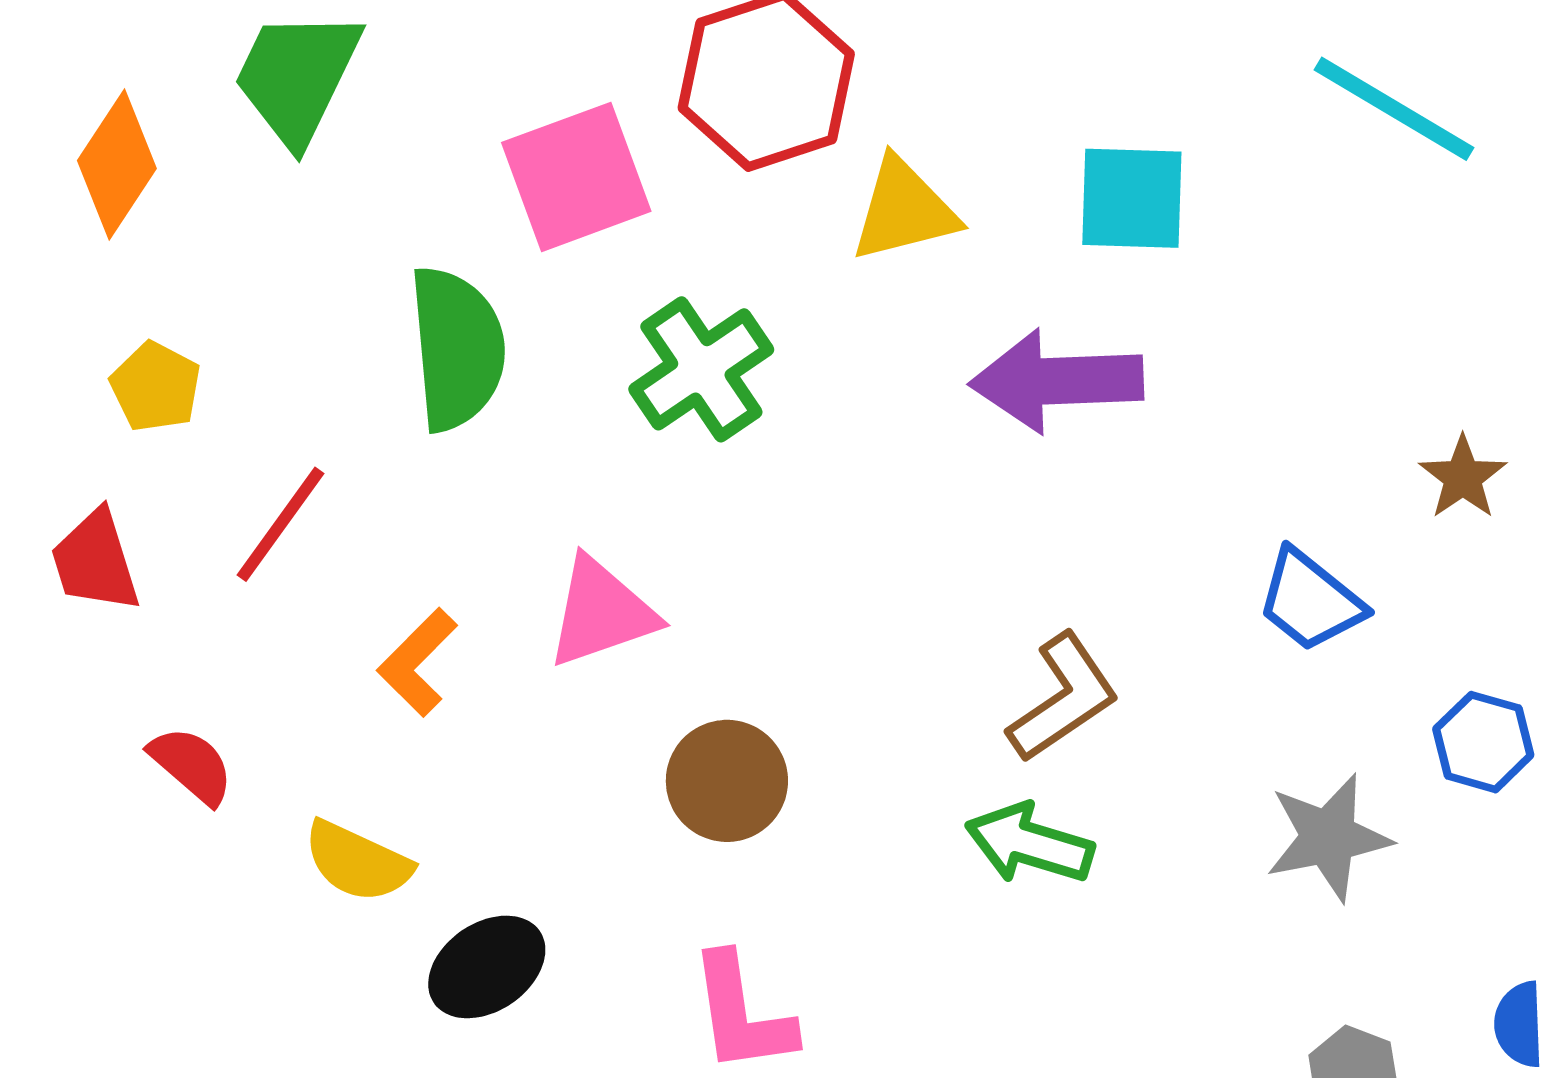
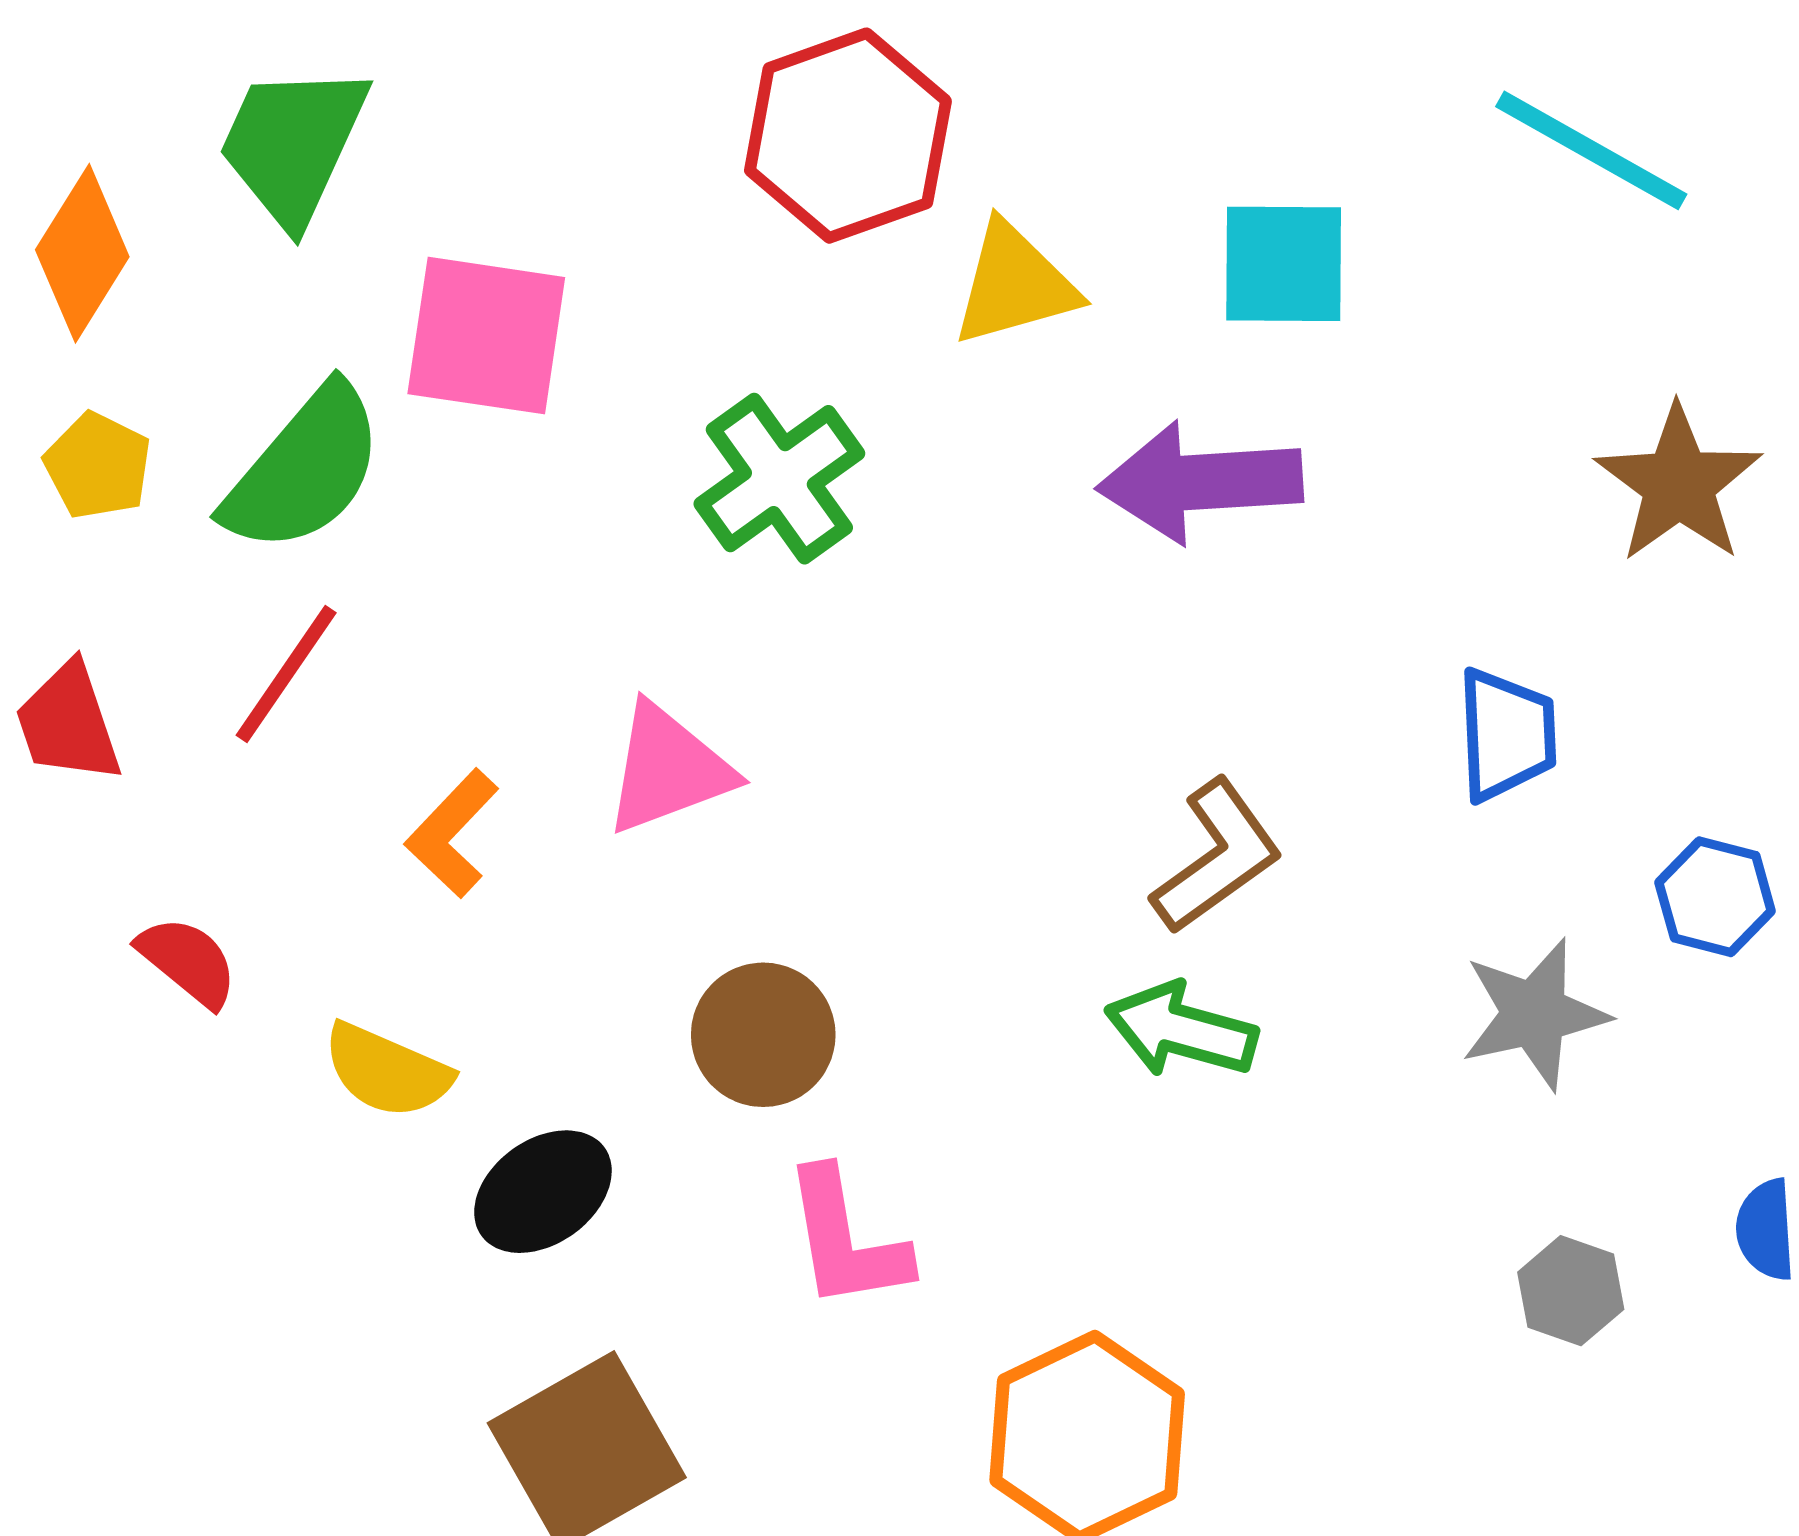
pink square: (576, 177) -> (486, 336), moved, turned 30
green semicircle: (457, 348) -> (304, 469), moved, turned 47
yellow pentagon: (156, 387) -> (98, 466), moved
brown star: (1463, 477) -> (1679, 484), moved, size x1.6
blue trapezoid: (1310, 601) -> (1506, 735), turned -130
brown circle: (727, 781) -> (763, 1035), moved

